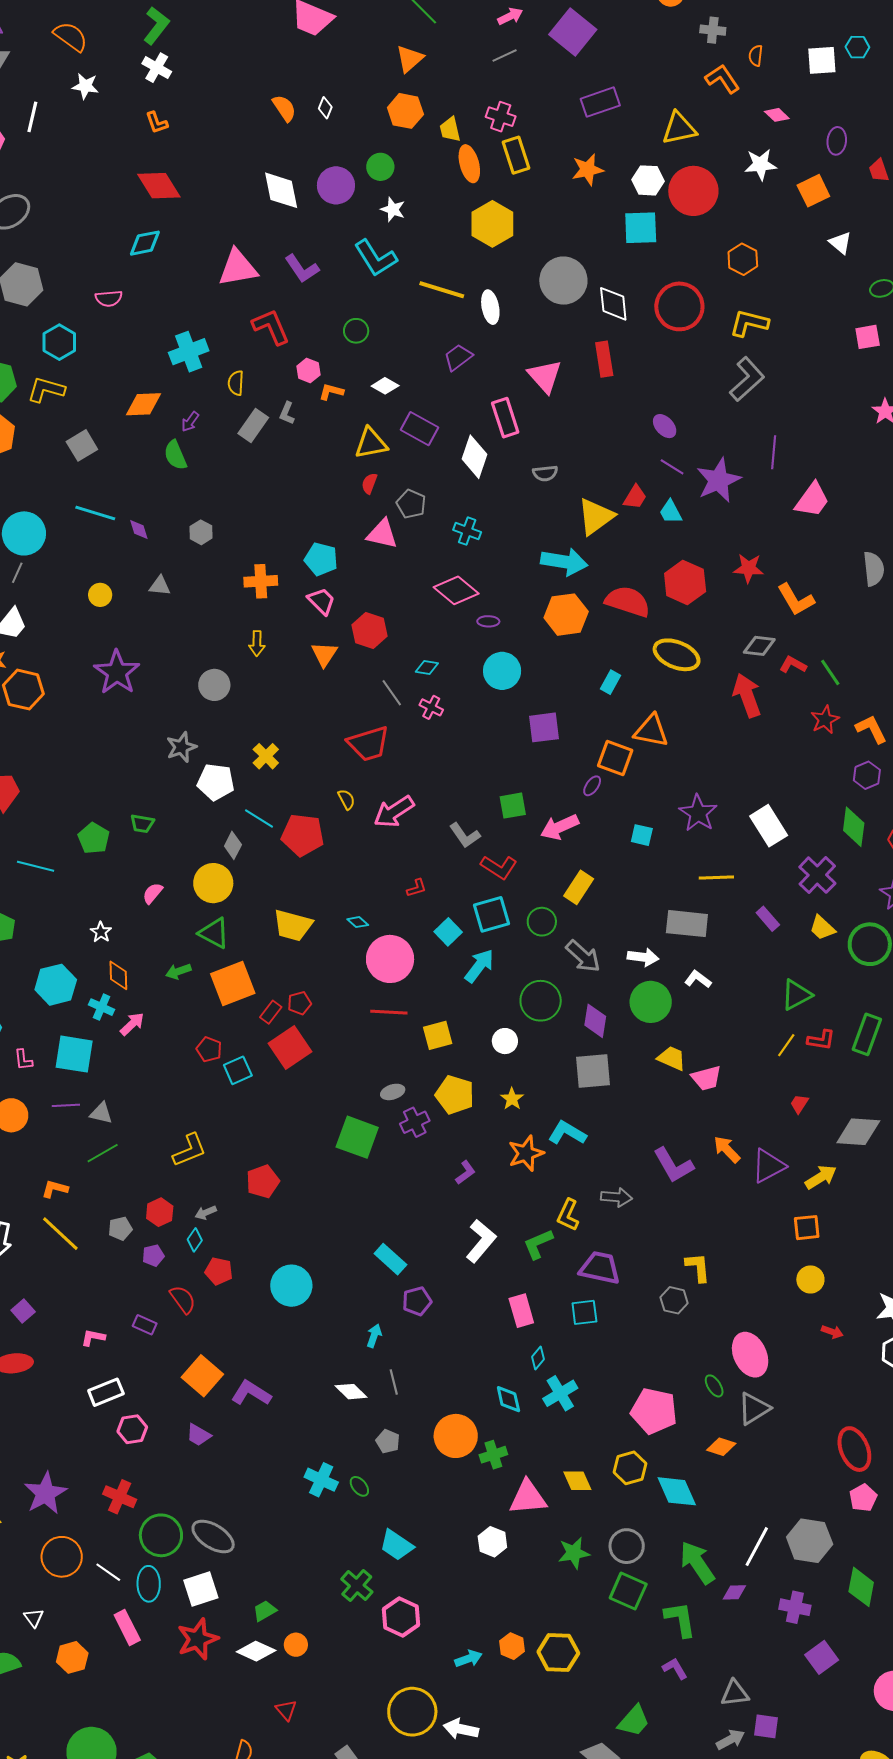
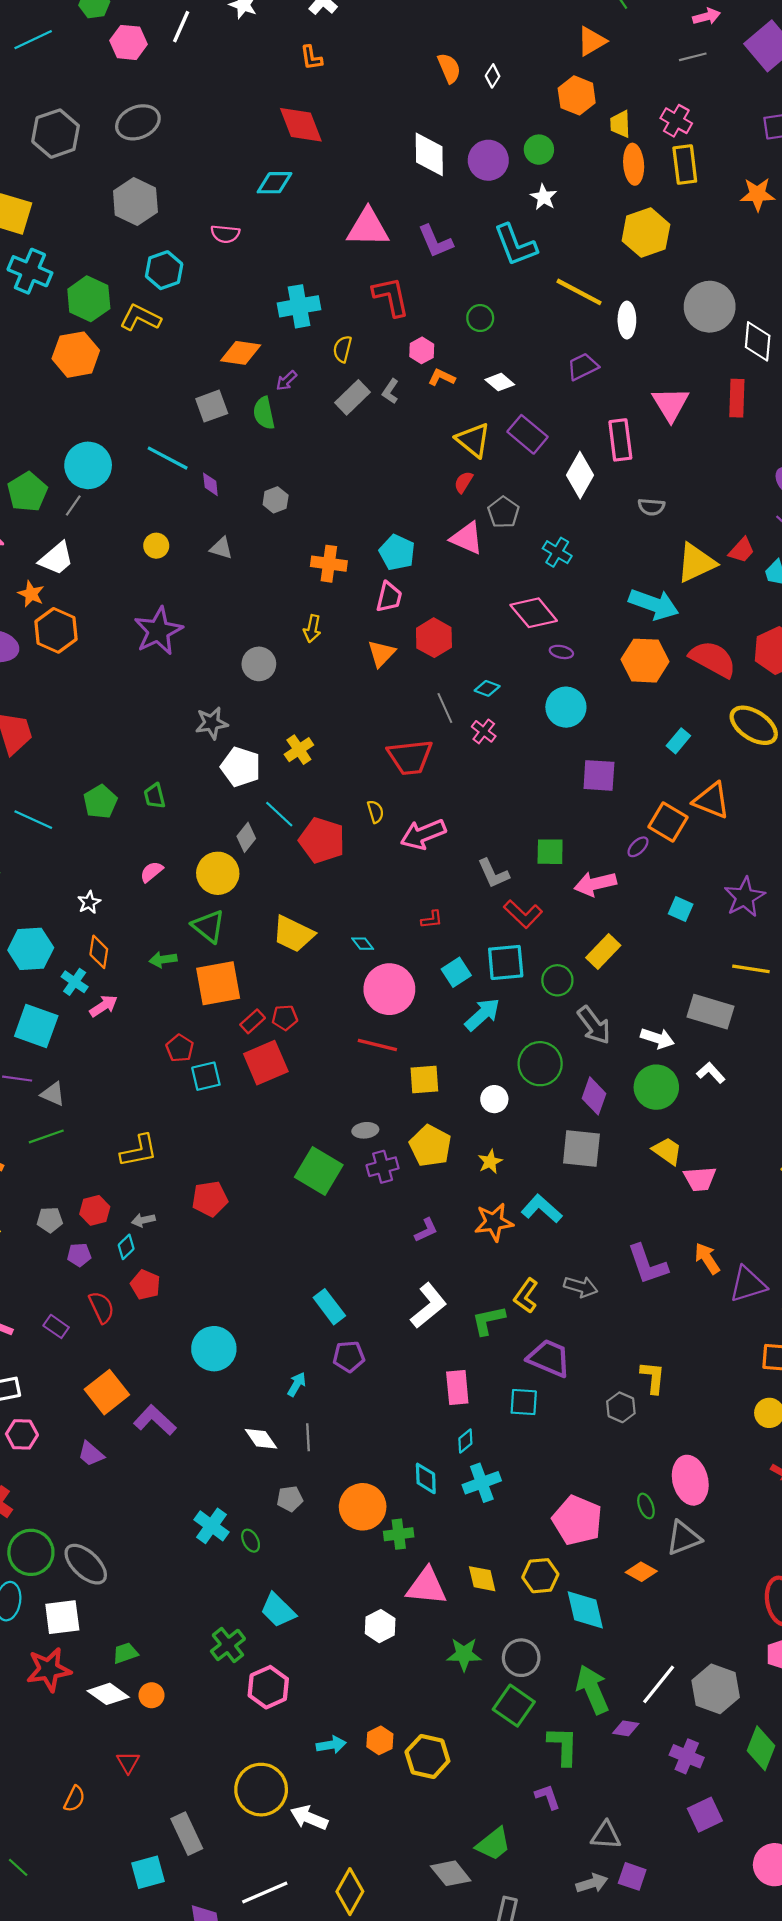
yellow triangle: (371, 443) -> (473, 440), turned 39
gray square: (82, 445) -> (212, 406), moved
pink trapezoid: (321, 601) -> (389, 597), turned 48
green trapezoid: (142, 824) -> (155, 796), turned 55
cyan circle: (291, 1286) -> (214, 1349), moved
gray pentagon: (388, 1441) -> (290, 1499), turned 30

